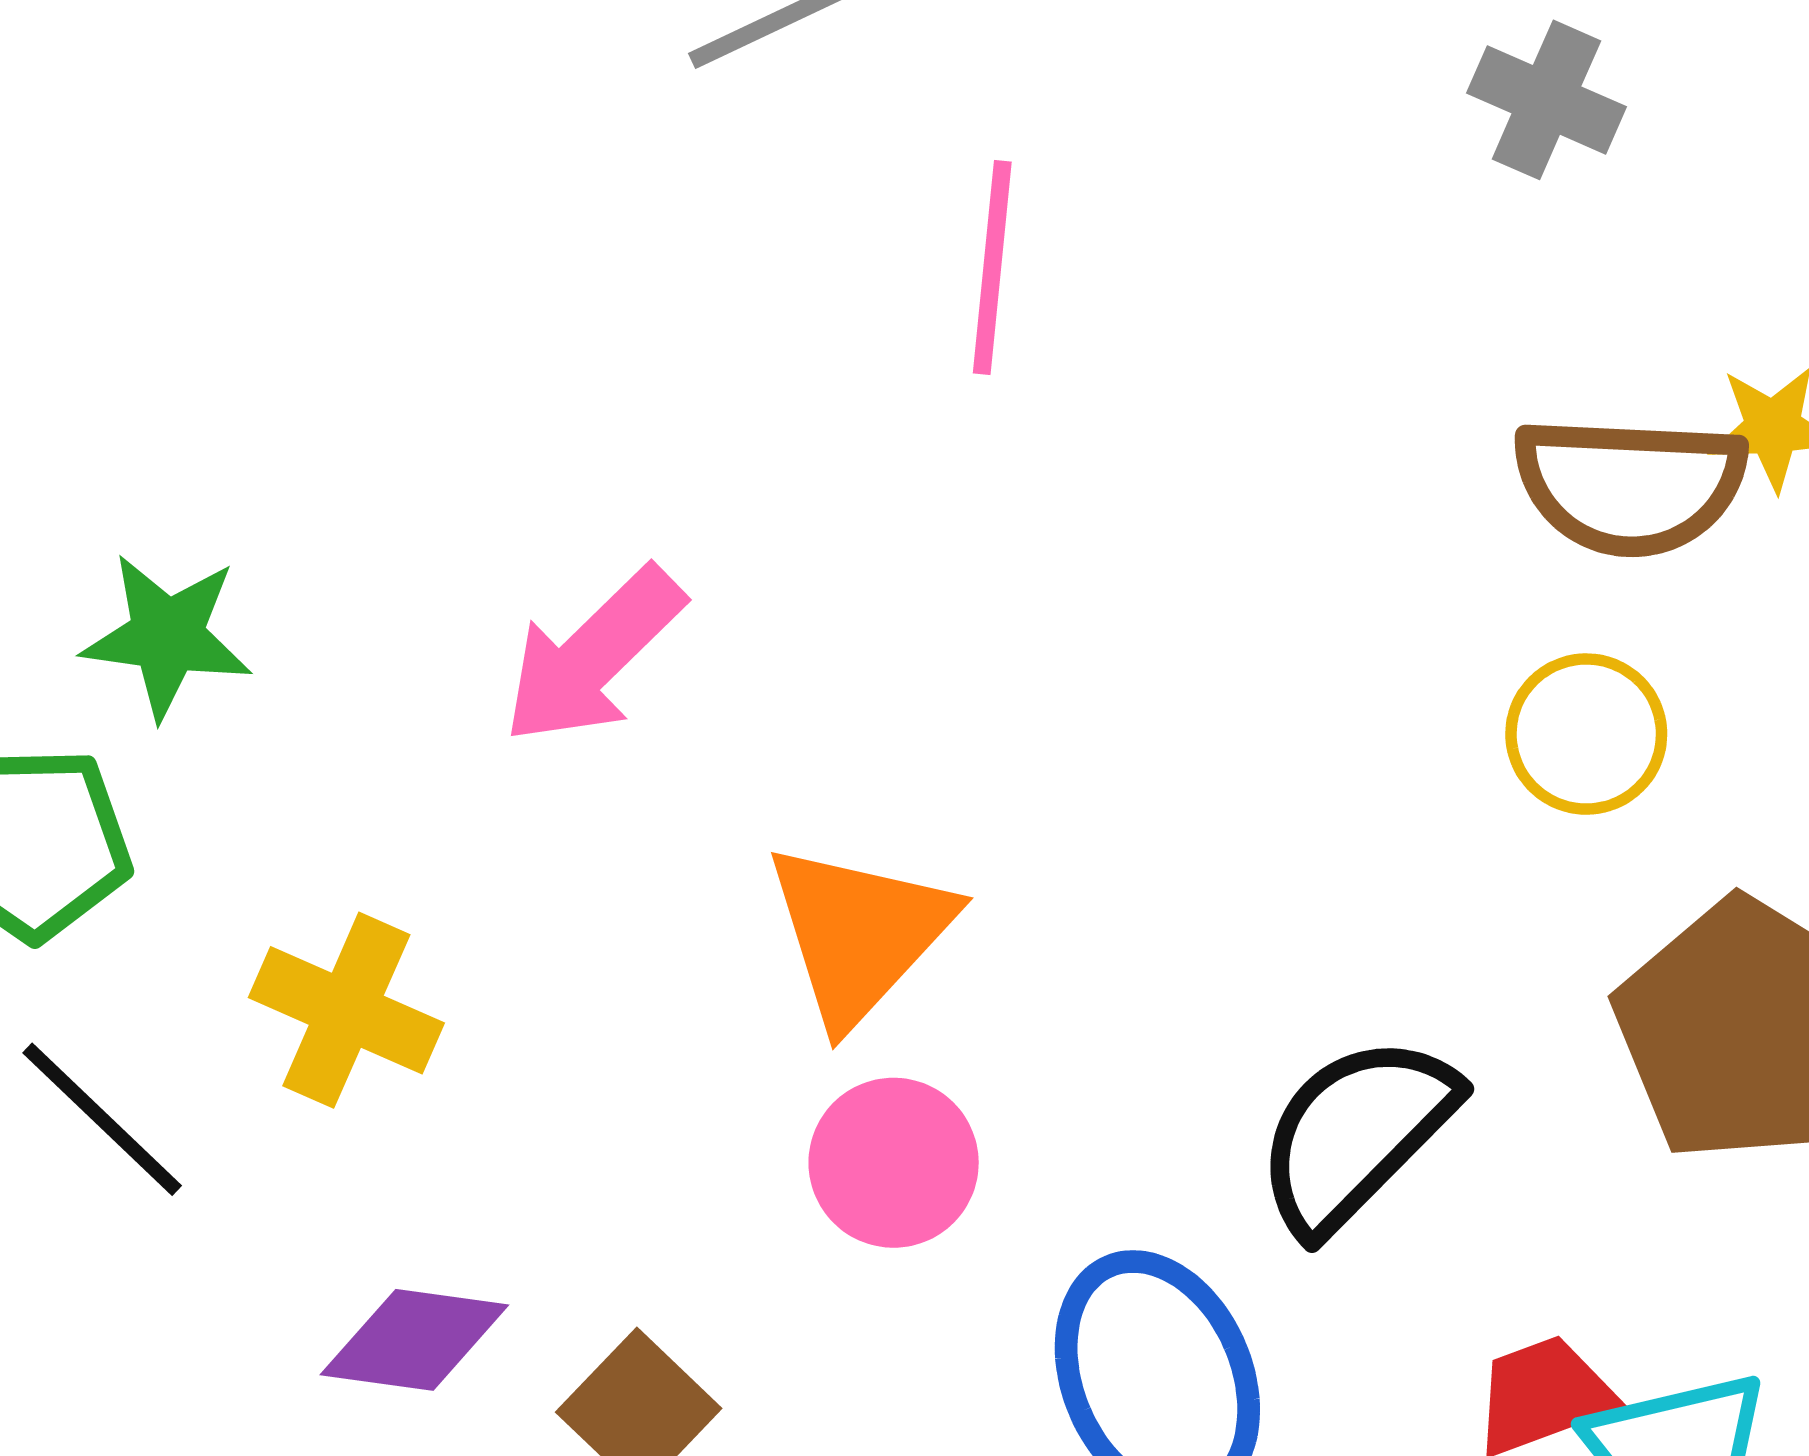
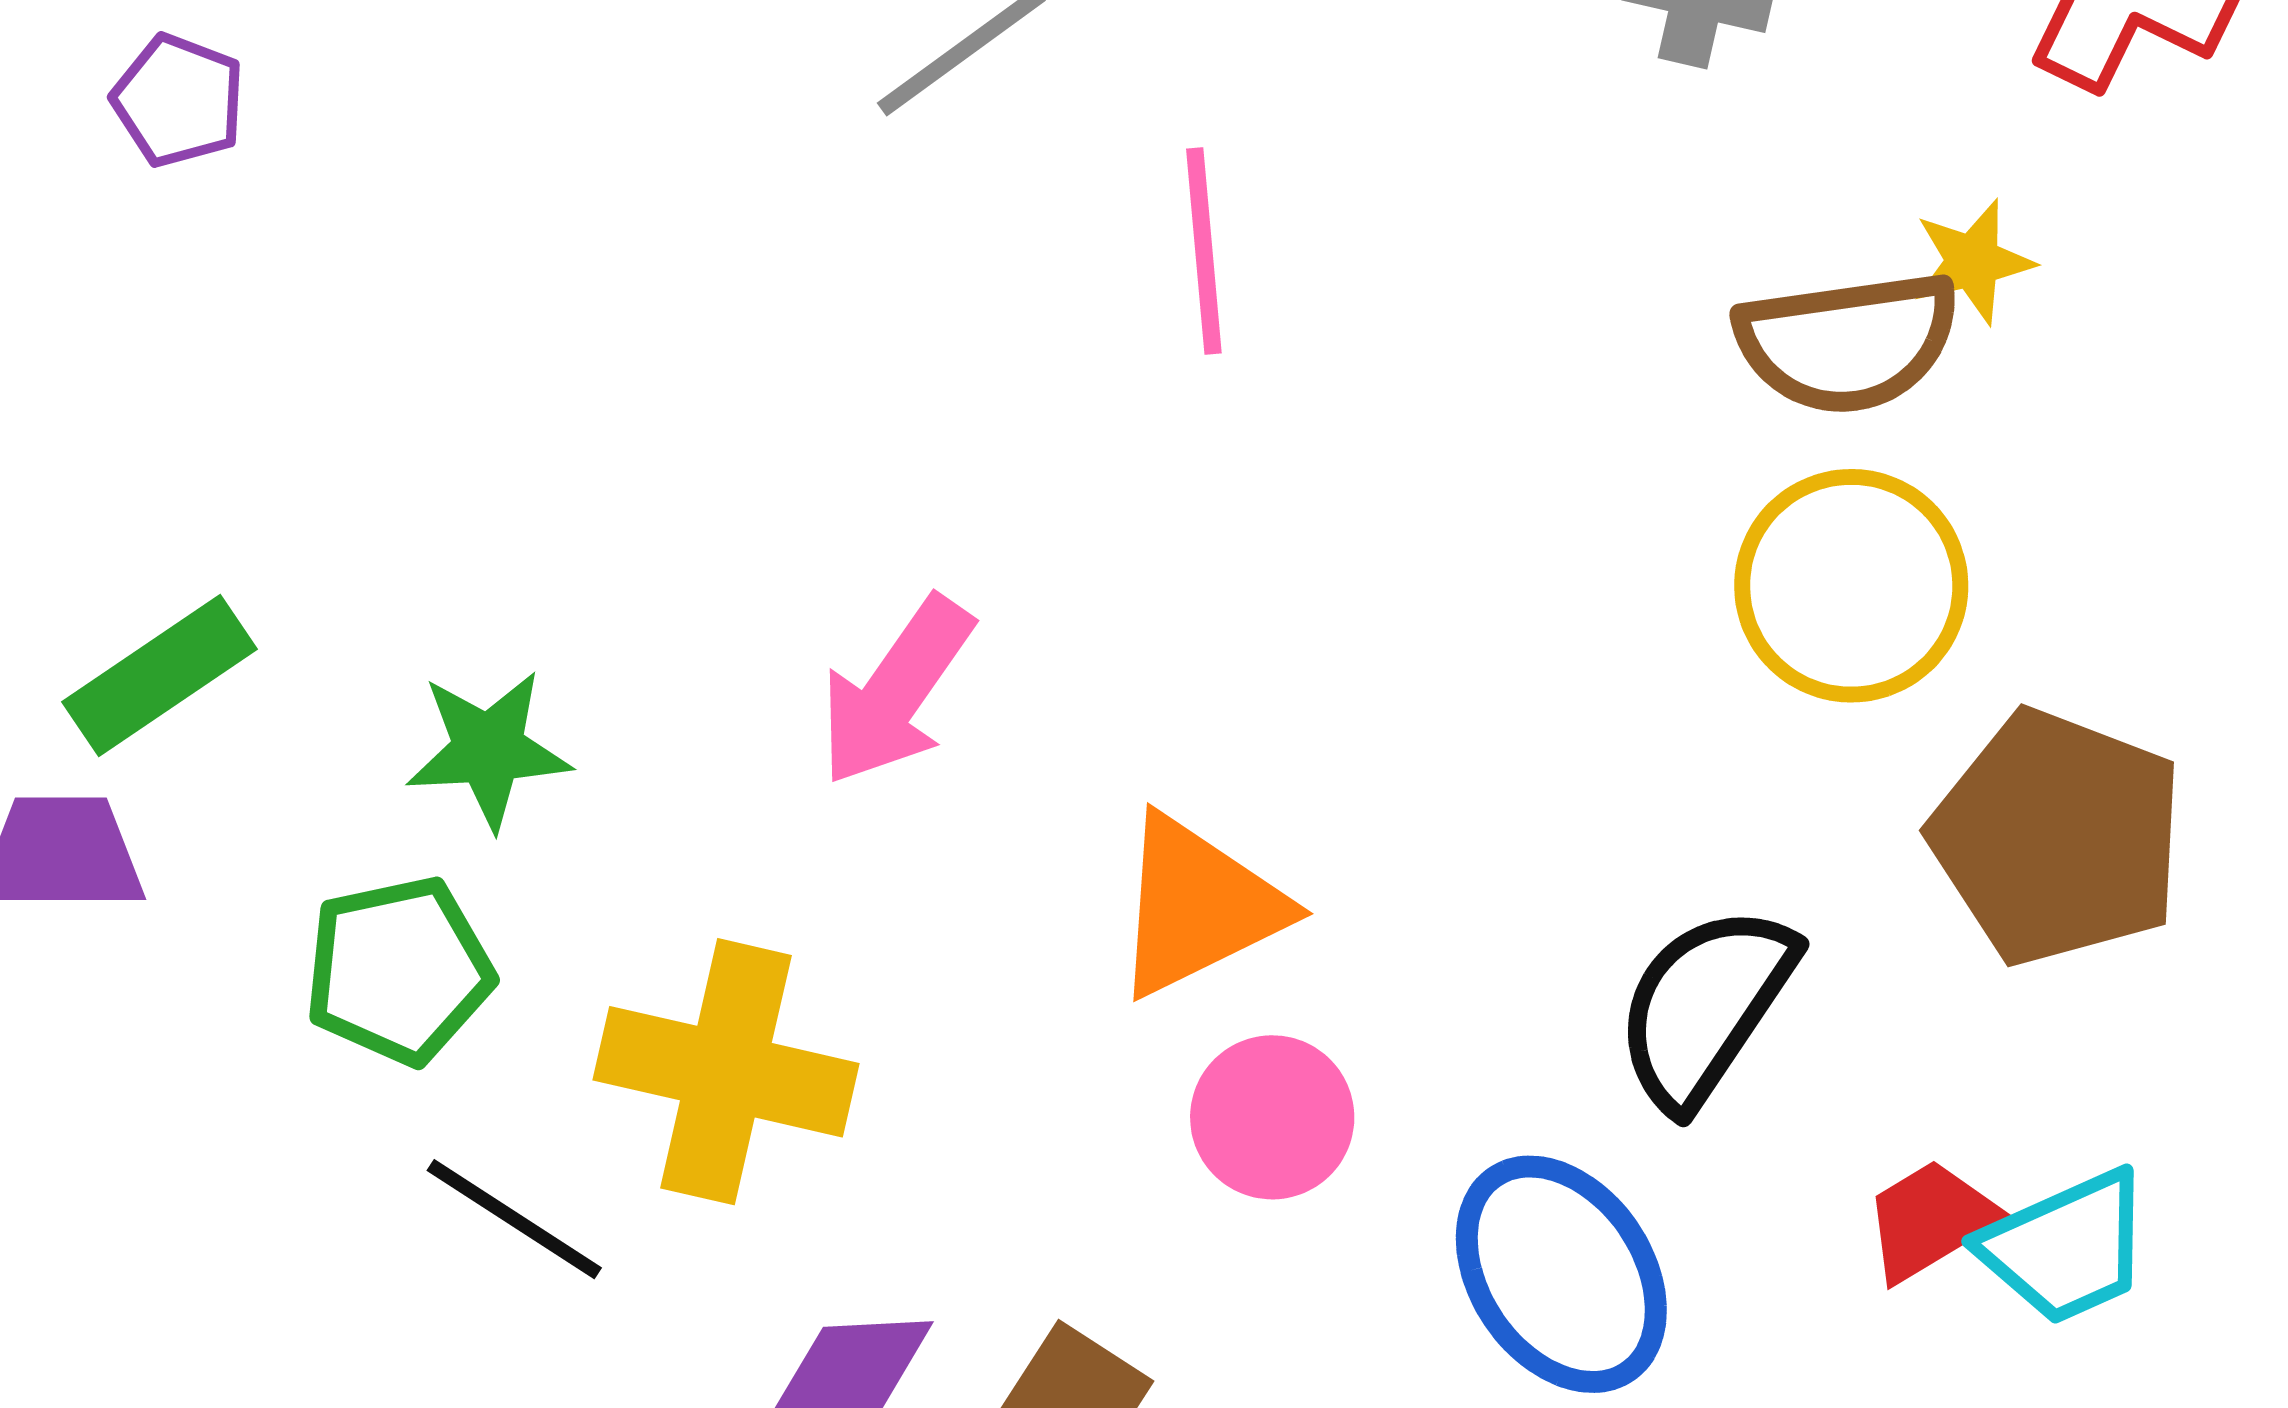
yellow circle: (1586, 734) -> (1851, 586), size x1.5
orange triangle: (859, 933) -> (1198, 906), turned 32
yellow cross: (346, 1010) -> (726, 1072), size x1.4

